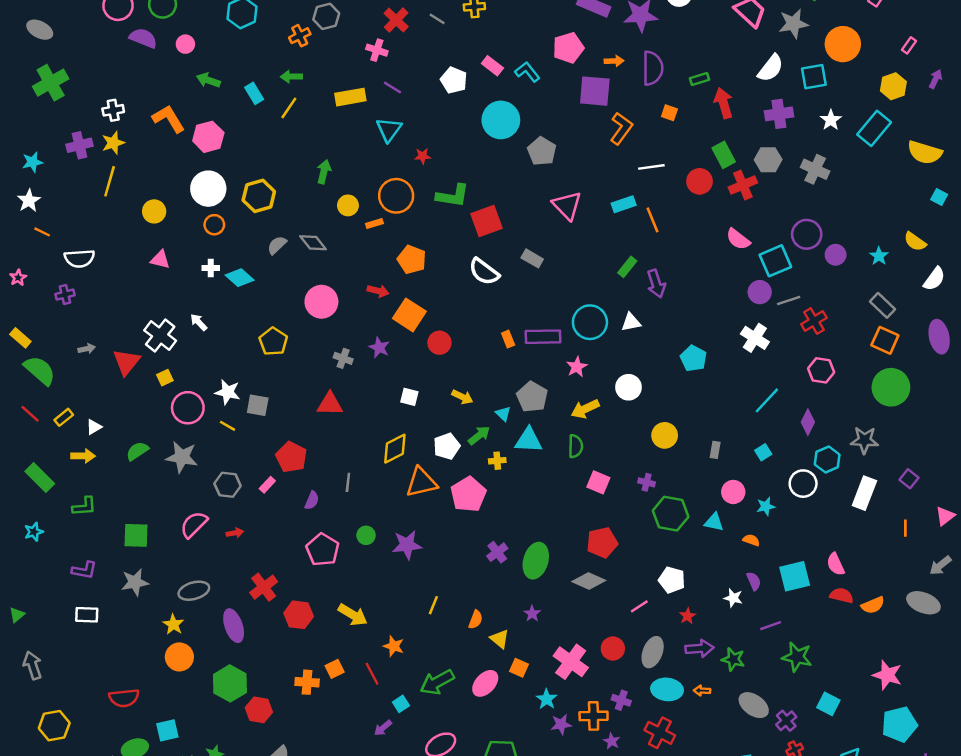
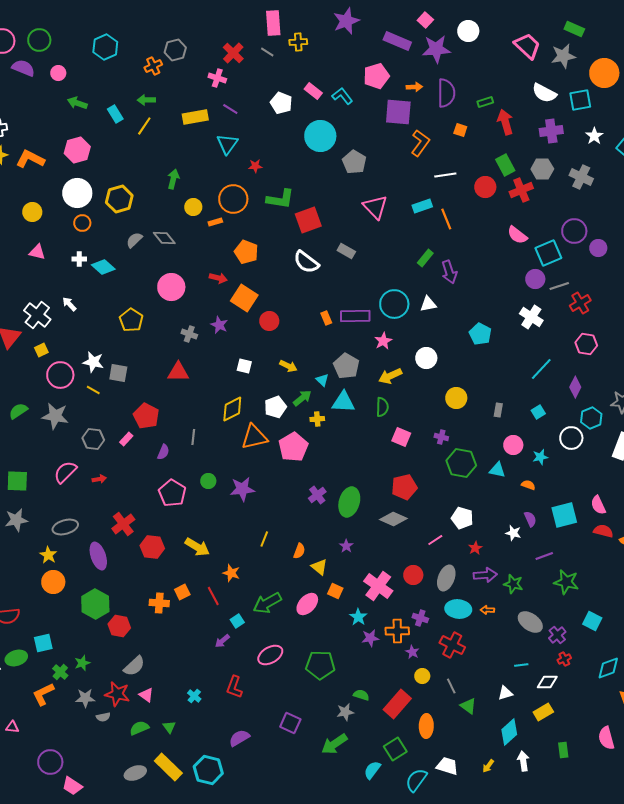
white semicircle: (771, 68) -> (544, 93), turned 80
orange L-shape: (169, 119) -> (30, 159), moved, turned -32

